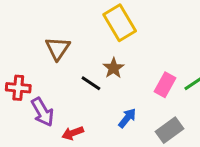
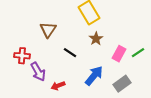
brown star: (114, 68) -> (96, 39), moved
blue arrow: (127, 118) -> (94, 76), size x1.5

